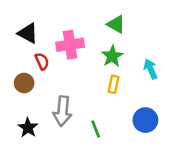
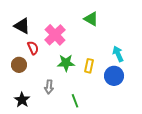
pink cross: (70, 45) -> (55, 35), turned -35
green star: (112, 56) -> (66, 63), moved, turned 30
gray arrow: (62, 111) -> (49, 87), size x0.6
blue circle: (145, 120) -> (114, 76), moved

